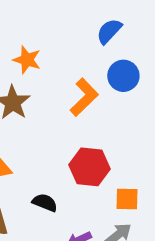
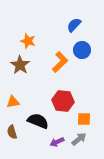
black semicircle: (45, 203) -> (38, 121), size x1.5

